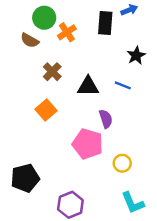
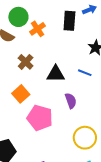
pink pentagon: (88, 144) -> (40, 118), moved
yellow circle: (122, 163) -> (85, 138), size x1.5

